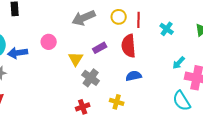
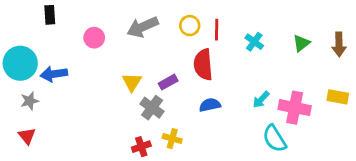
pink circle: (49, 42) -> (94, 38), moved
purple rectangle: (100, 48) -> (168, 82), moved
cyan arrow: (179, 63) -> (261, 100), moved
yellow cross: (117, 102) -> (172, 139), moved

